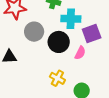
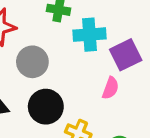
black circle: (59, 42) -> (46, 107), moved

